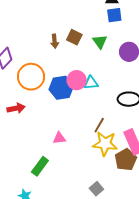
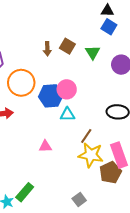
blue square: (114, 15) -> (109, 27), turned 35
cyan triangle: (91, 83) -> (67, 114), moved
green rectangle: (40, 166) -> (25, 192), moved

